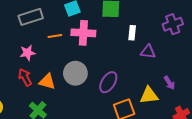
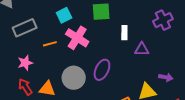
pink cross: (83, 33) -> (77, 38), turned 35
purple ellipse: (108, 82) -> (102, 70), moved
purple arrow: (169, 83) -> (166, 77), turned -40

